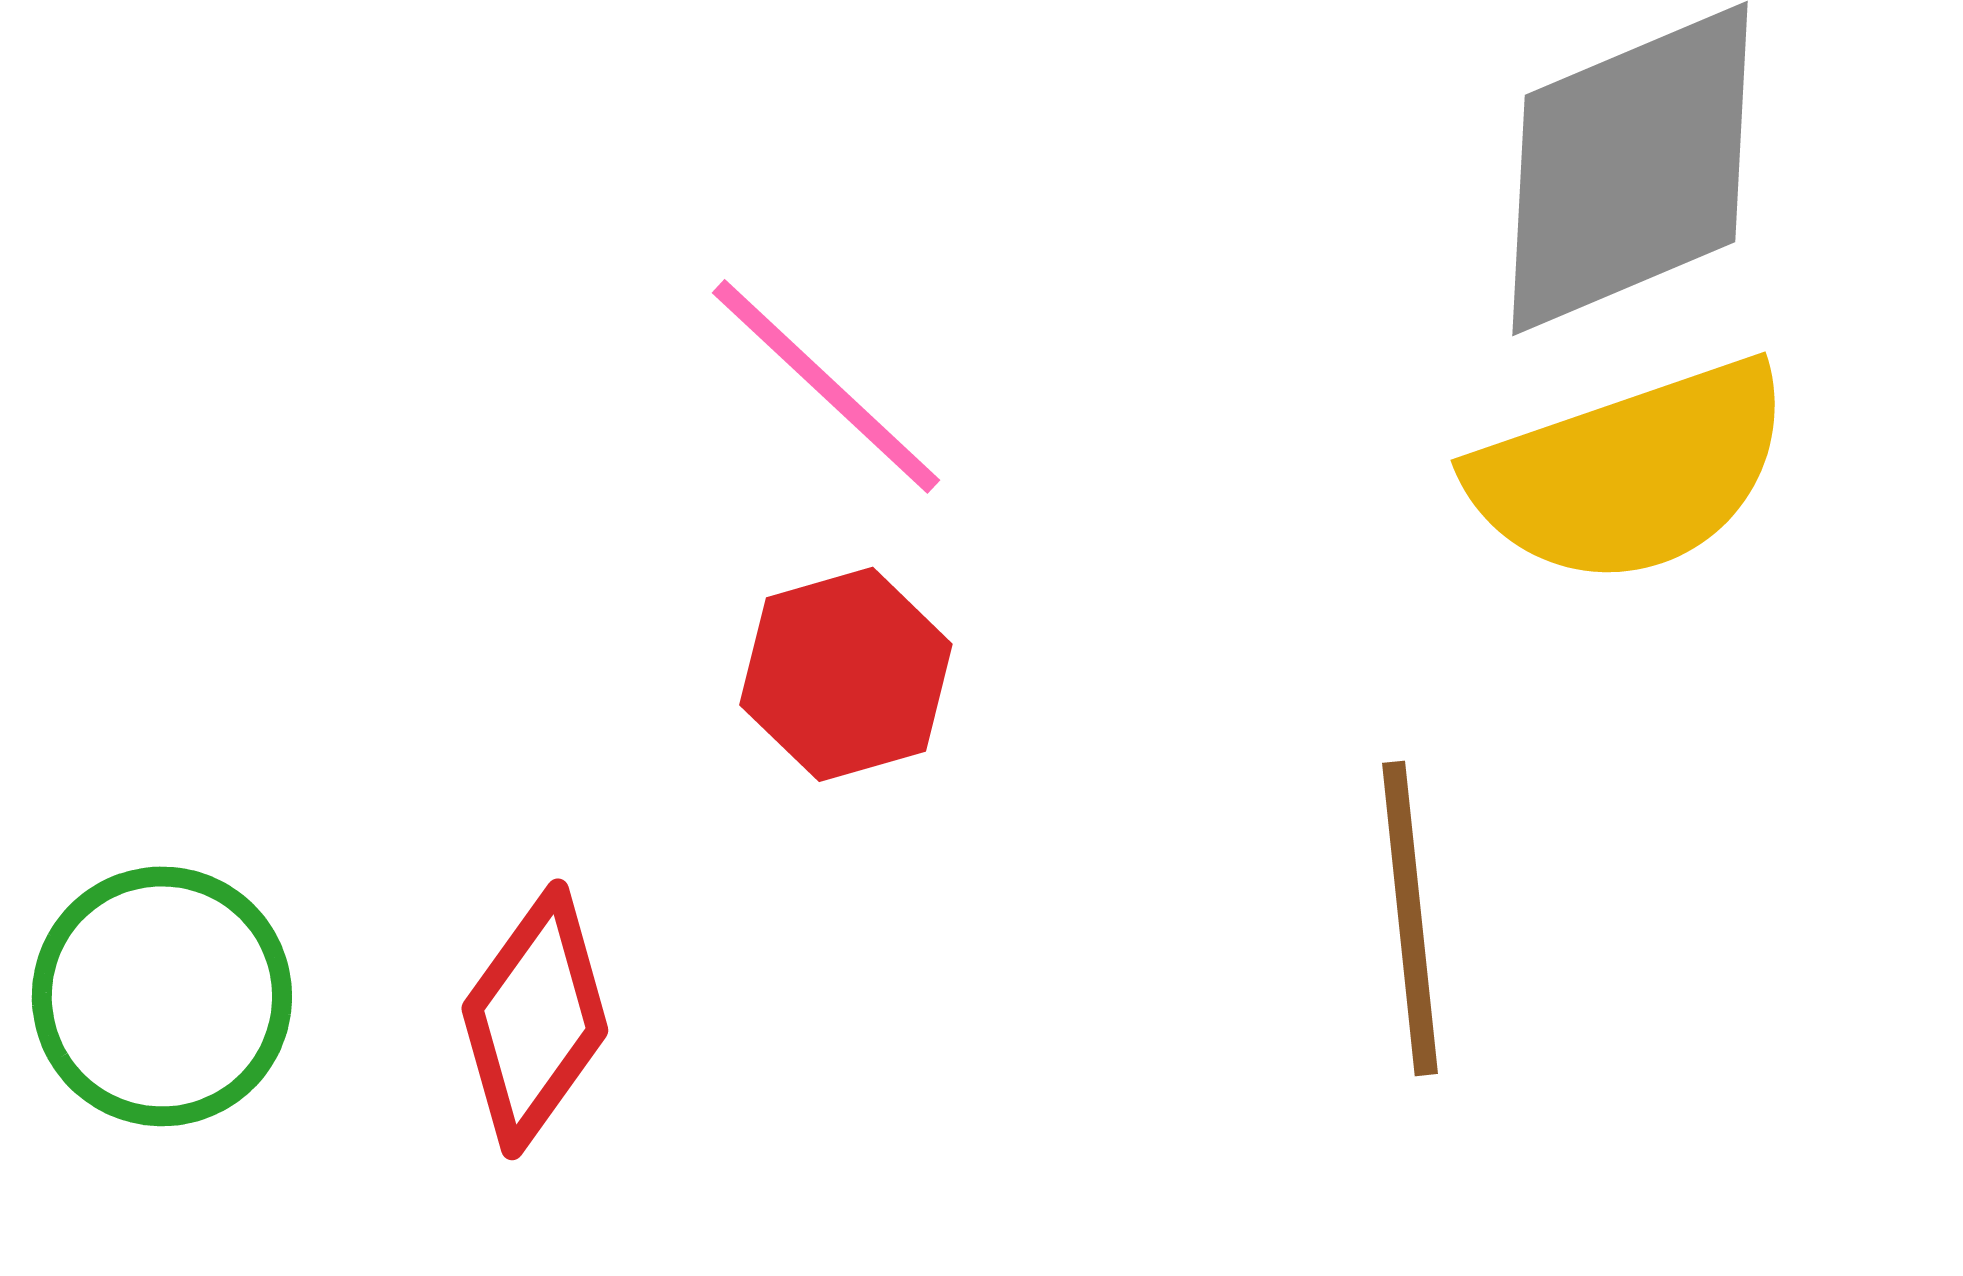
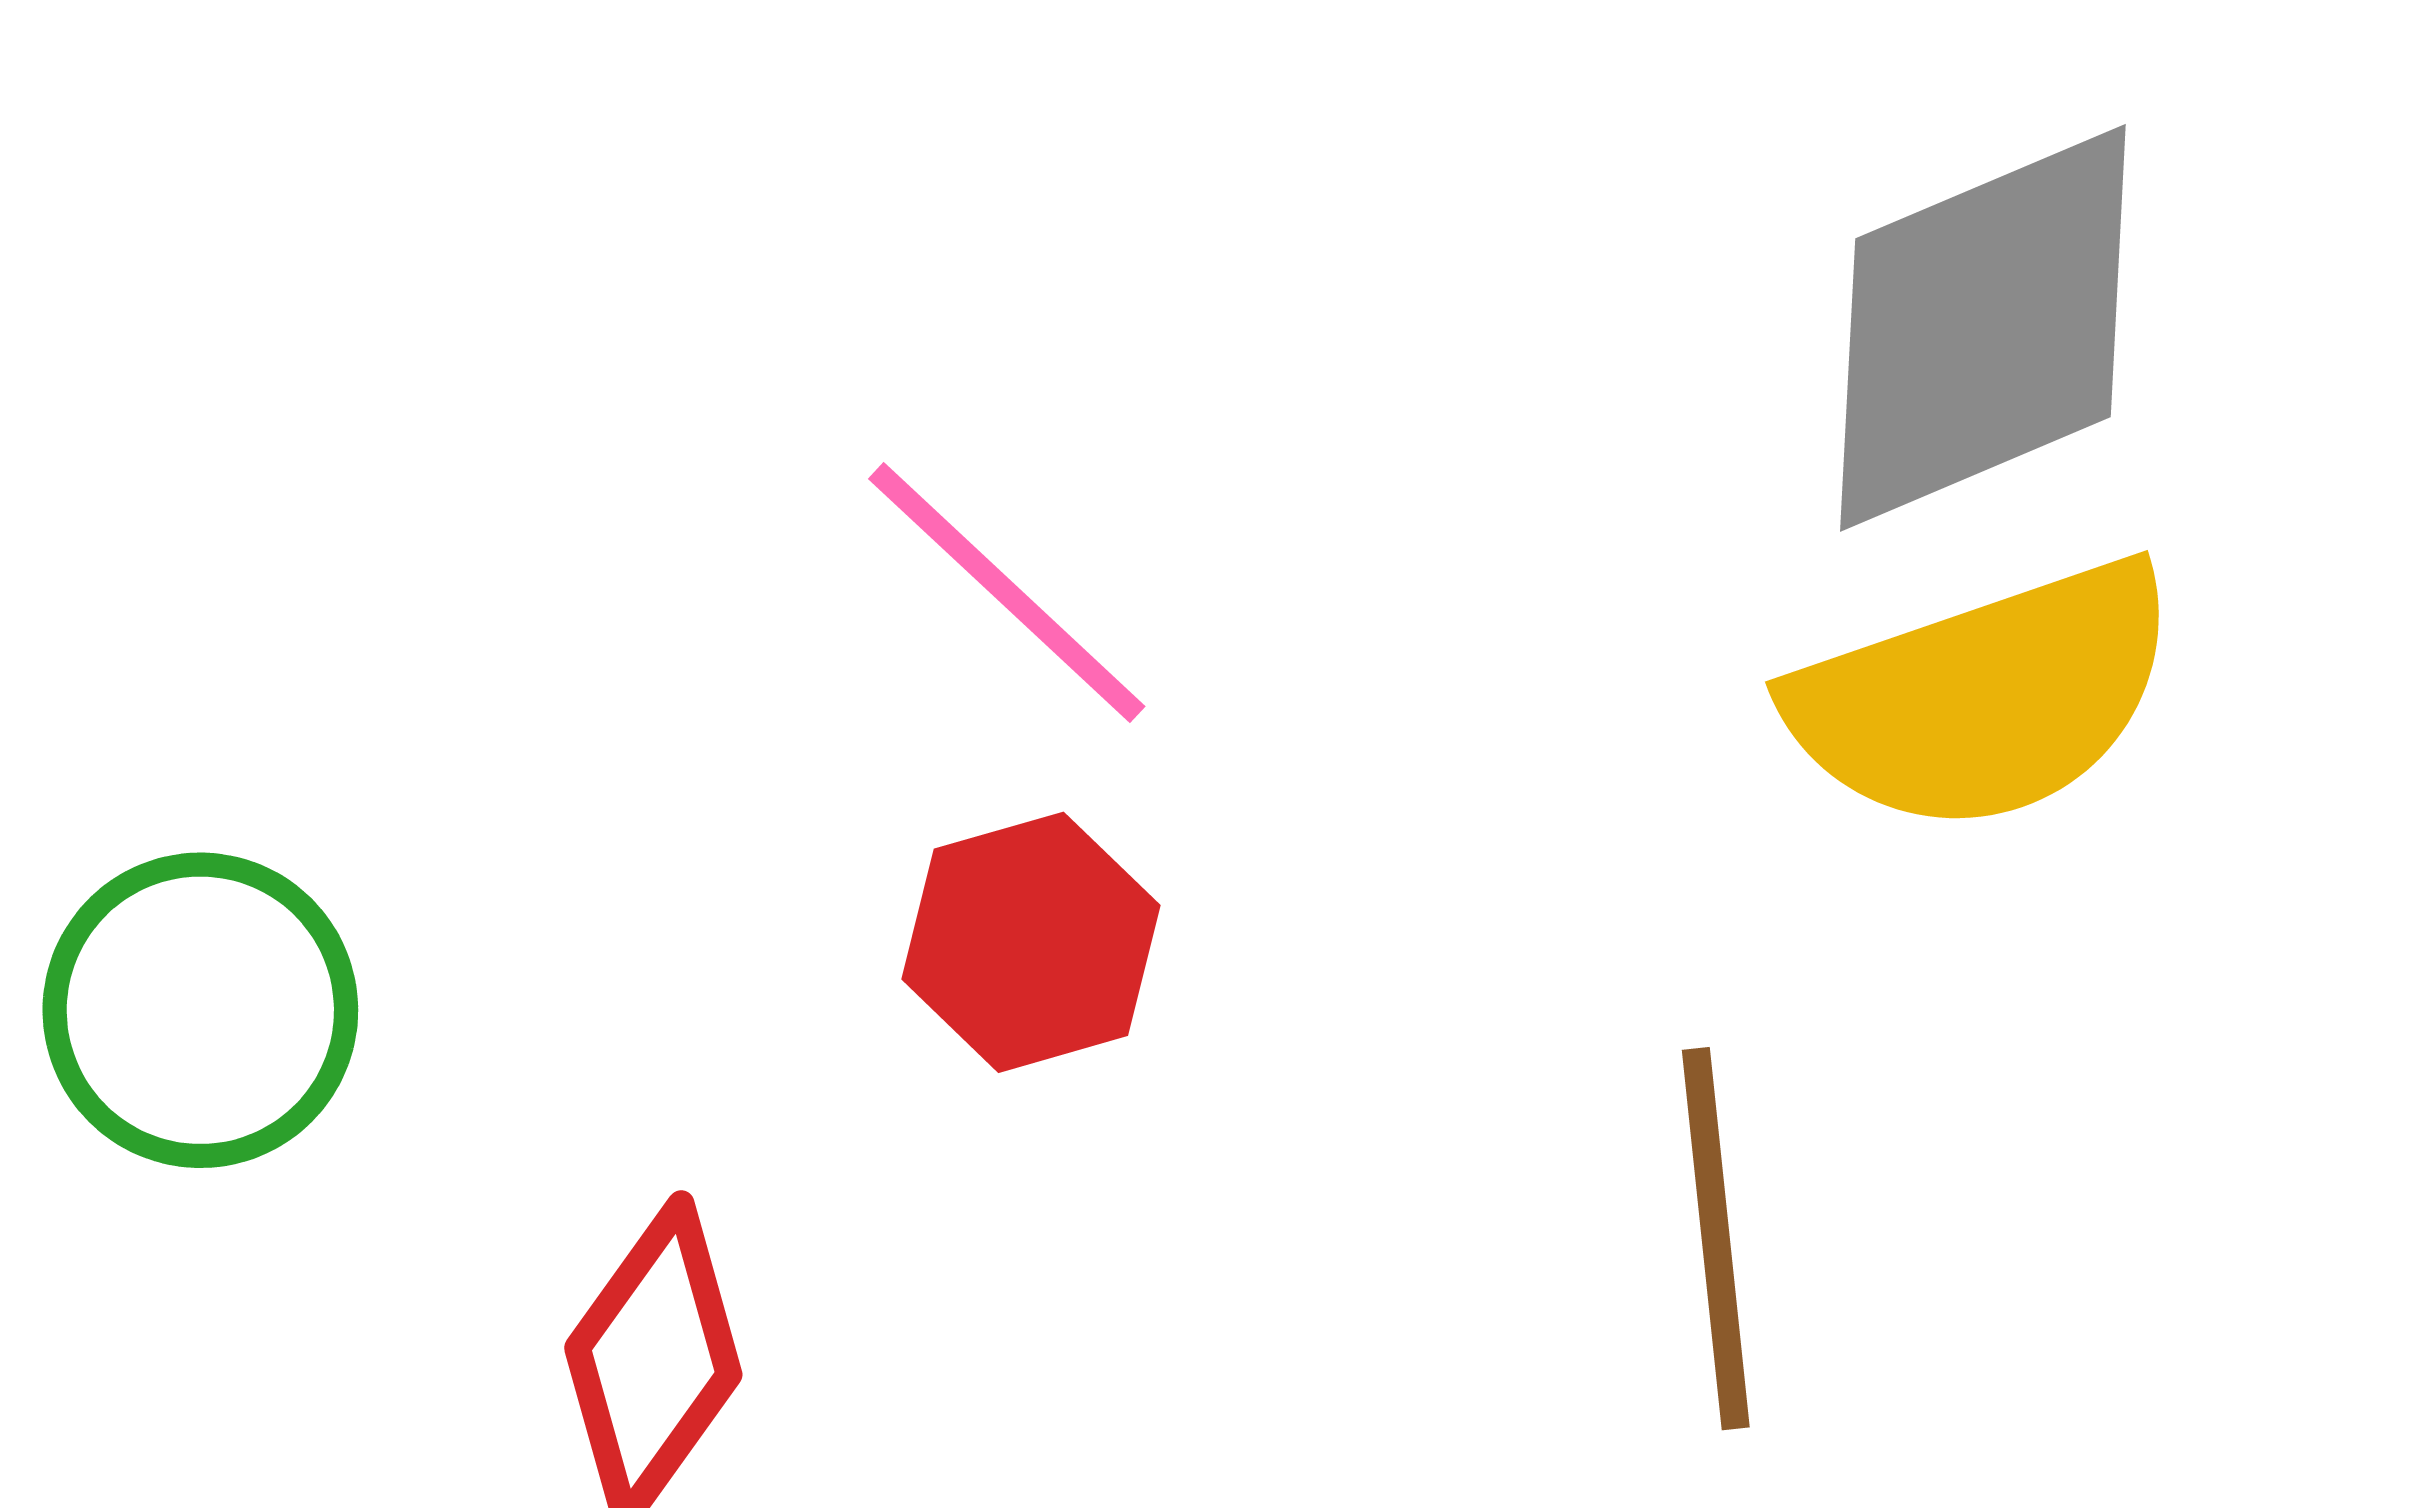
green circle: (162, 996) -> (200, 1010), moved

